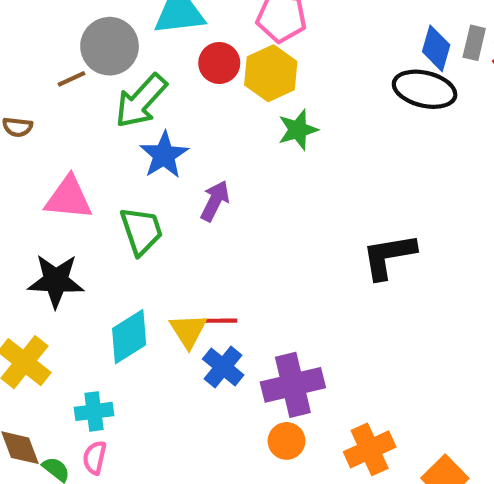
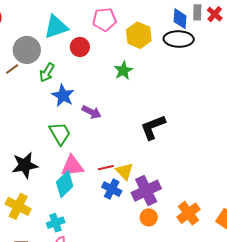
yellow hexagon: (271, 73) -> (139, 35), moved
green arrow: (141, 101) -> (47, 72), size x0.7
pink triangle: (69, 198) -> (72, 166), moved
purple arrow: (215, 201) -> (91, 112), turned 102
black L-shape: (389, 256) -> (153, 127), moved
yellow triangle: (188, 331) -> (124, 171), moved

